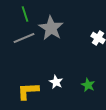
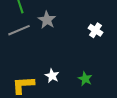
gray star: (51, 28) -> (47, 20), size x0.7

